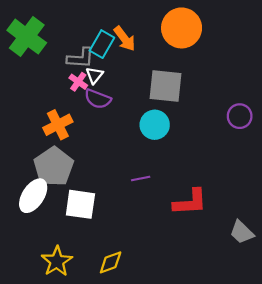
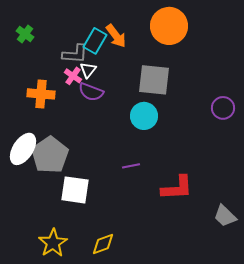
green cross: (27, 37) -> (25, 34), size x0.5
orange cross: (58, 125) -> (41, 94), moved, turned 32
white ellipse: (33, 196) -> (23, 149), moved

